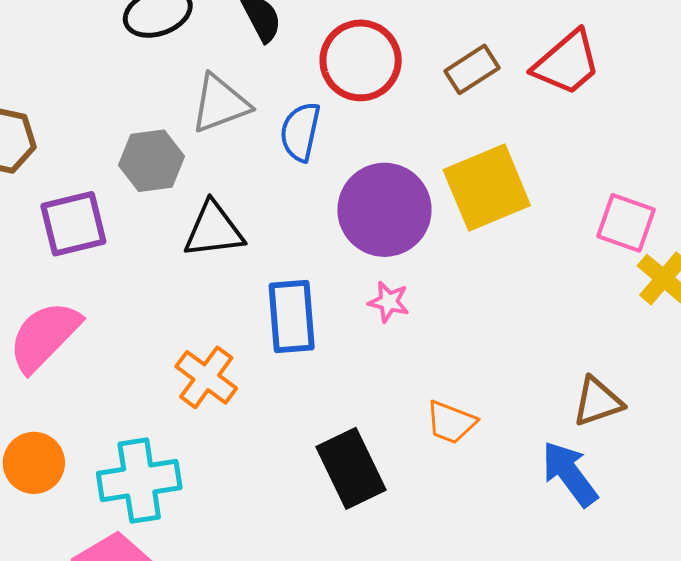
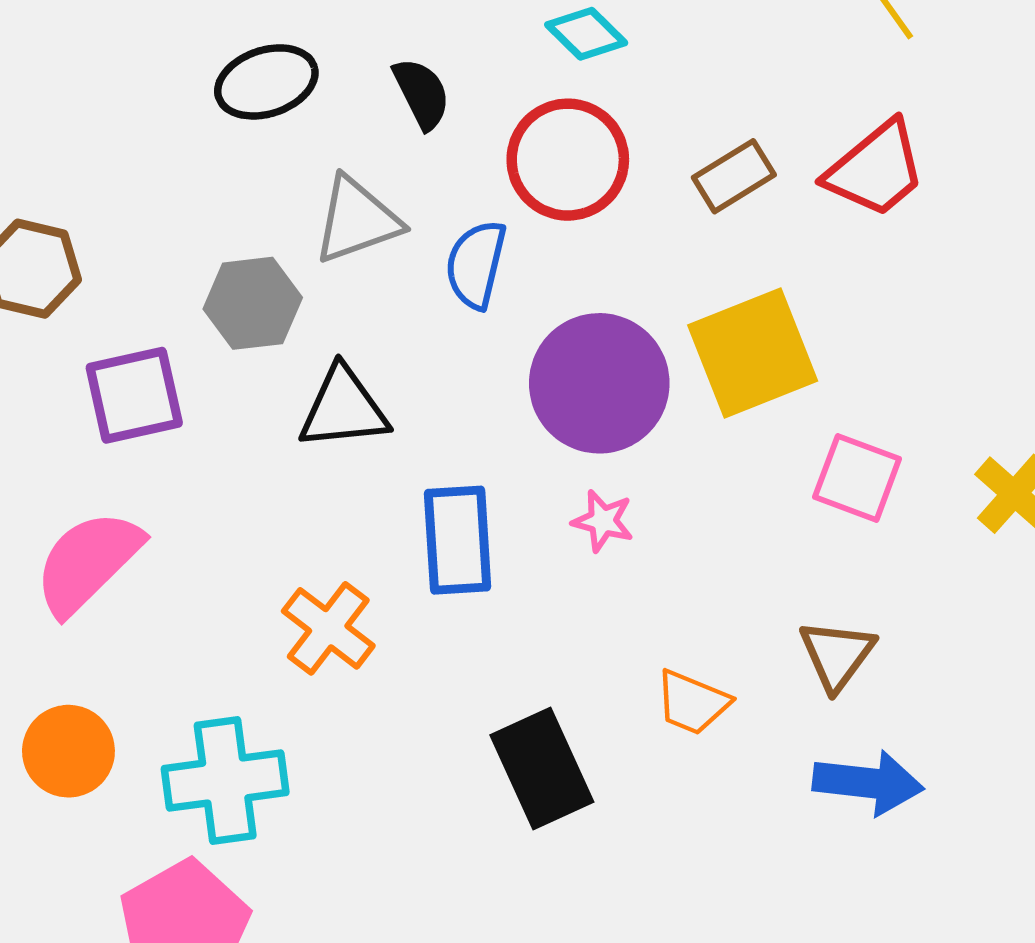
pink square: (626, 223) -> (857, 478), moved
brown triangle: (598, 402) -> (837, 655), moved, turned -36
blue arrow: (570, 474) -> (868, 783), turned 132

